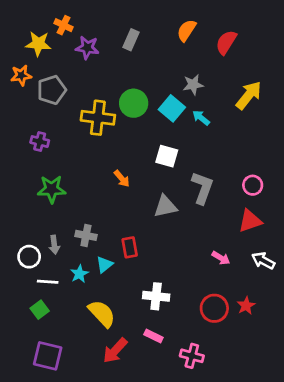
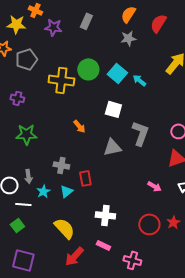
gray star: (193, 85) -> (128, 38), moved
gray cross: (86, 235) -> (61, 165), moved
cyan star: (79, 274) -> (43, 191), moved

